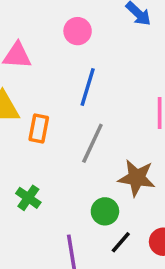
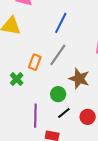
orange rectangle: (39, 128) -> (35, 62), moved

